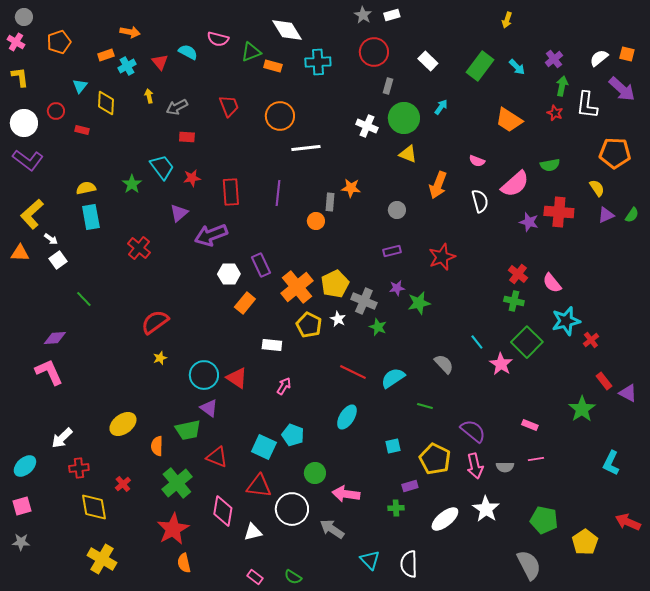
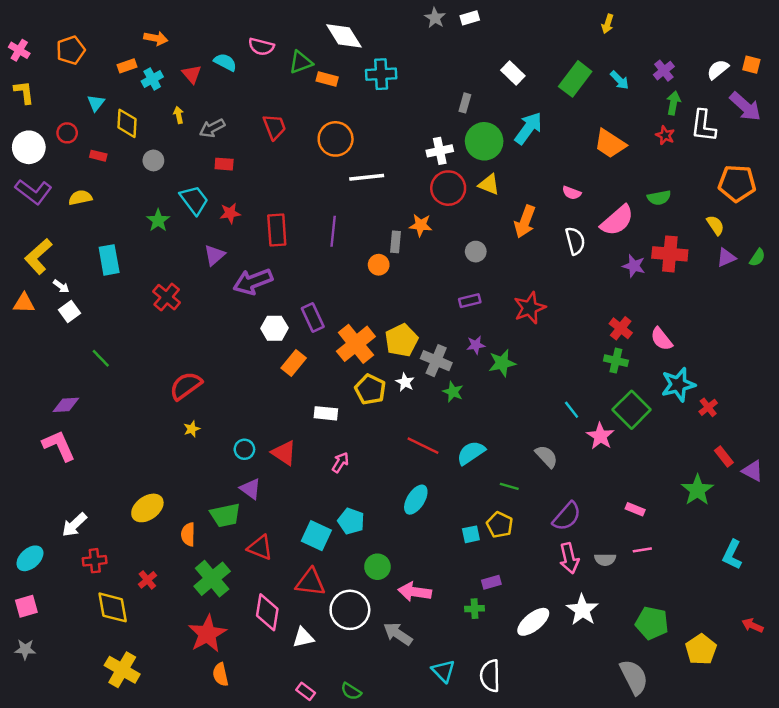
gray circle: (24, 17) -> (153, 160), moved
red circle: (374, 52) -> (448, 188), moved
cyan arrow: (441, 107) -> (528, 128), size x1.8
white cross: (367, 126) -> (440, 151), turned -35
yellow semicircle: (86, 188) -> (80, 198), moved
gray semicircle: (444, 364) -> (546, 456), moved
cyan circle: (204, 375) -> (244, 449), size x0.6
purple semicircle: (473, 431) -> (567, 516), turned 92
yellow pentagon: (435, 459) -> (500, 525), moved, size x0.7
red arrow: (628, 522) -> (753, 625), size x0.7

